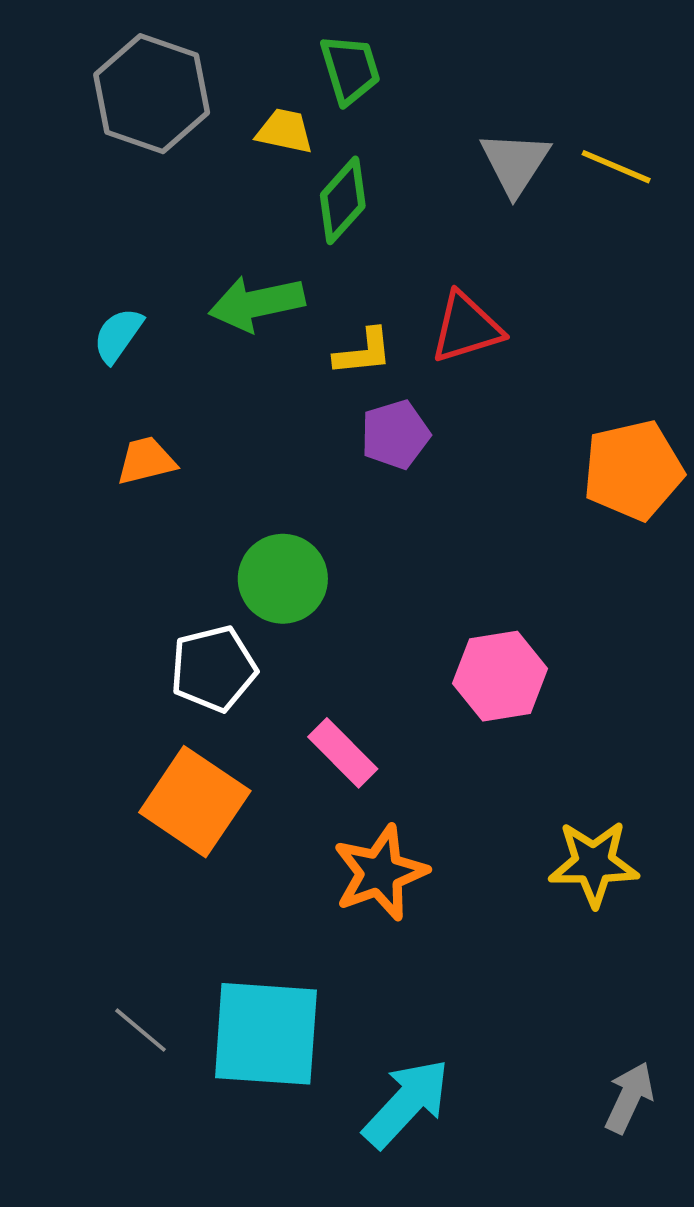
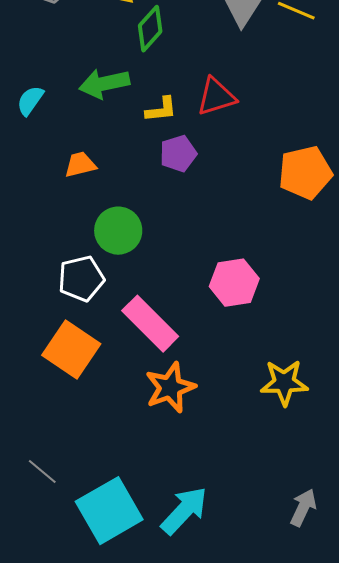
orange trapezoid: (146, 461) -> (80, 165), moved
pink rectangle: (343, 753) -> (150, 324), size x1.5
cyan square: (266, 1034) -> (109, 511), moved, turned -34

